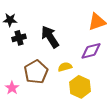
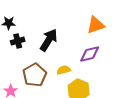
black arrow: (50, 37) -> (49, 40), turned 65

